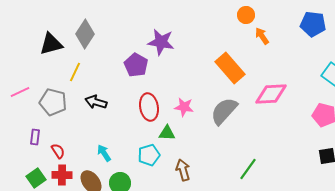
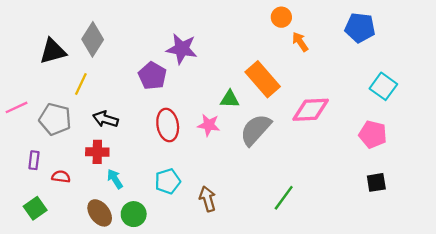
green triangle: (167, 133) -> (230, 99), moved
red semicircle: (58, 151) -> (61, 177), turned -49
red cross: (62, 175) -> (97, 152), moved

